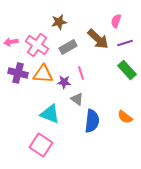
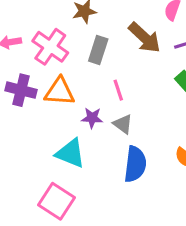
gray rectangle: (68, 47) -> (98, 50), turned -42
purple star: (64, 82) -> (92, 118), moved
gray triangle: (77, 99) -> (123, 124), moved

